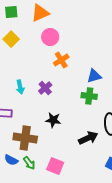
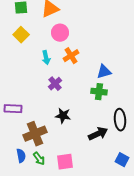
cyan arrow: (20, 87) -> (46, 58), moved
brown cross: (25, 138) -> (35, 134), turned -30
blue semicircle: (11, 160) -> (21, 156), turned -128
pink square: (55, 166) -> (65, 162), turned -30

